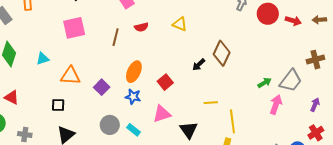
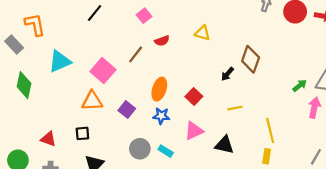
pink square: (74, 28) -> (103, 71), moved, turned -30
brown line: (116, 37) -> (136, 54), turned 30
cyan triangle: (43, 59) -> (60, 61), moved, size x1.6
red triangle: (12, 97) -> (48, 139), moved
yellow line: (211, 103) -> (235, 108), moved
black triangle: (189, 130) -> (224, 145), turned -36

